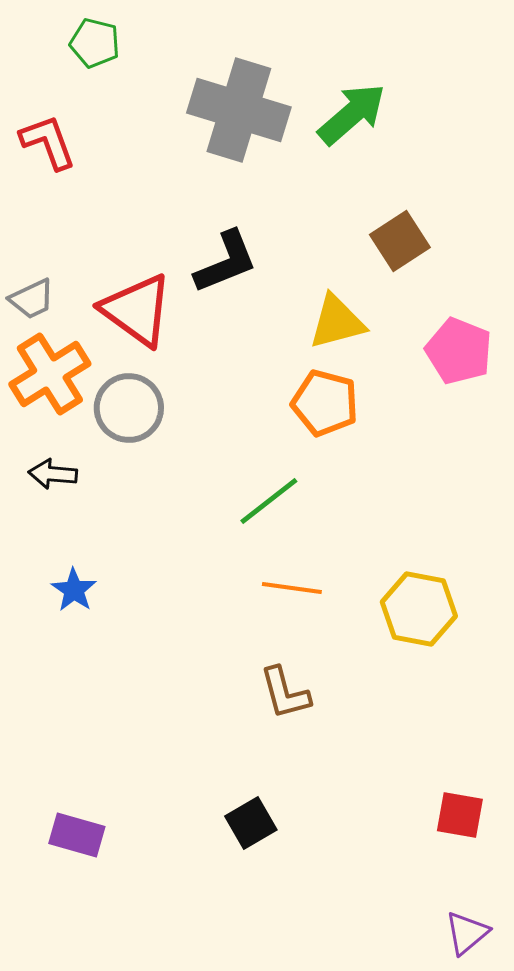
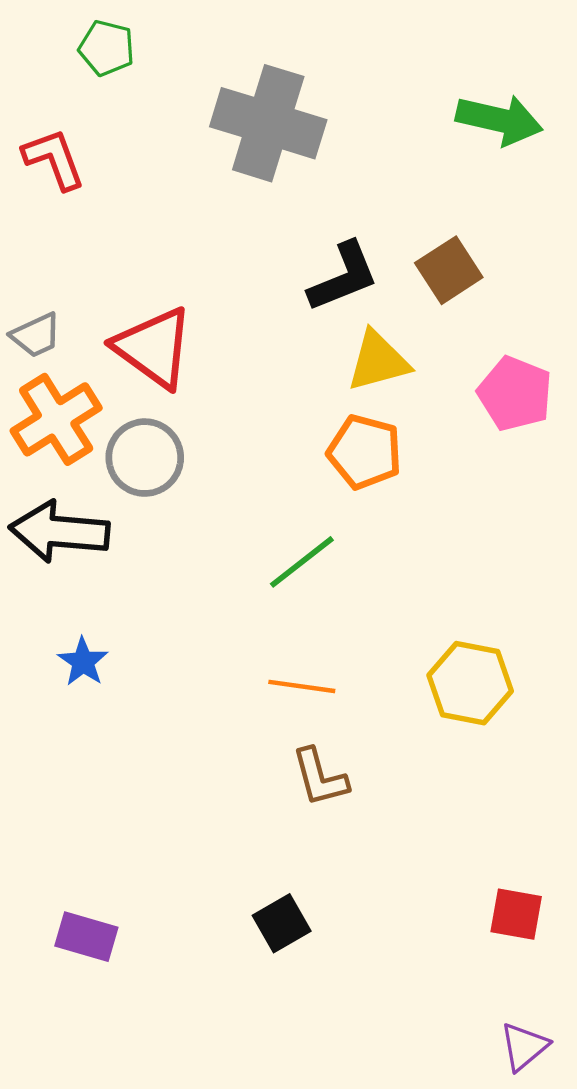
green arrow: (352, 114) -> (499, 120), moved, turned 54
black L-shape: (226, 262) -> (343, 277), moved
black arrow: (53, 474) -> (59, 532), size x1.8
orange line: (292, 588) -> (302, 686), moved

